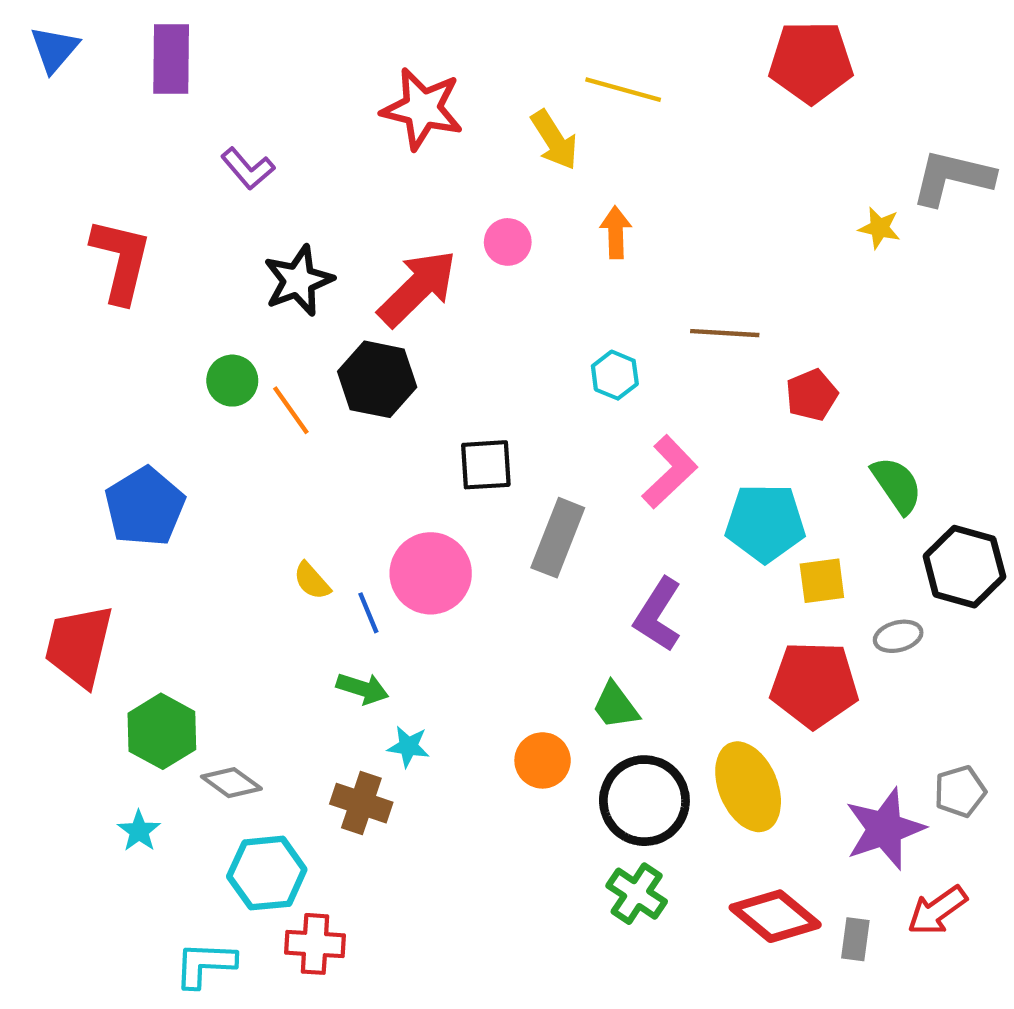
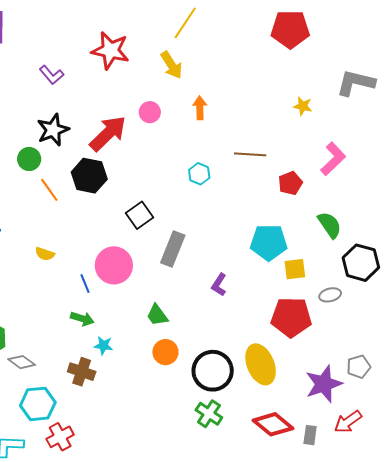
yellow line: (623, 90) -> (185, 23), moved, turned -72
purple L-shape: (248, 169) -> (52, 75), moved
yellow star: (879, 228) -> (303, 106), moved
green circle: (232, 381) -> (29, 159), moved
black square: (486, 465) -> (140, 215), turned -32
pink L-shape: (670, 472) -> (333, 159), moved
yellow semicircle: (312, 581) -> (45, 254), moved, turned -30
purple L-shape: (658, 615) -> (219, 285), size x0.7
green trapezoid: (616, 706) -> (157, 315), moved
red cross: (315, 944) -> (60, 437), turned -32

